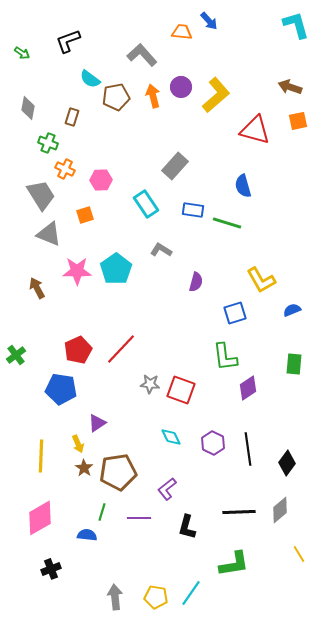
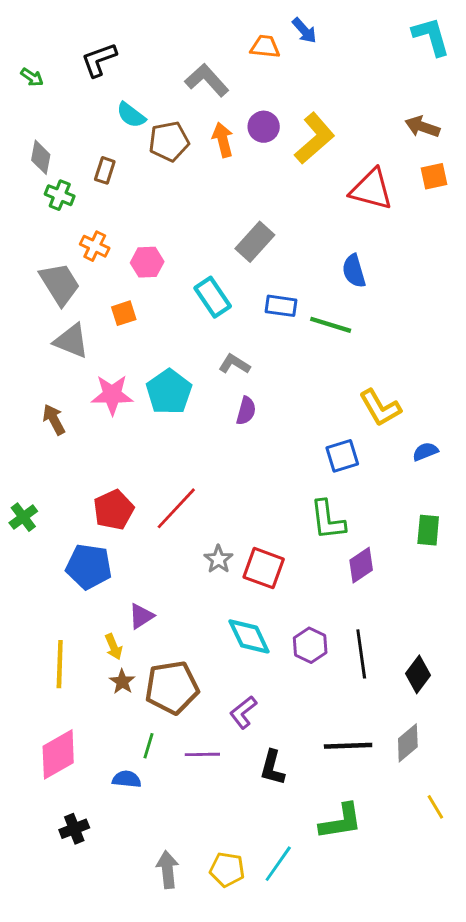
green cross: (48, 143) -> (60, 195), moved
purple semicircle: (196, 282) -> (246, 411), moved
gray star: (150, 384) -> (218, 559), turned 30
cyan diamond: (171, 437) -> (249, 636), size x1.5

